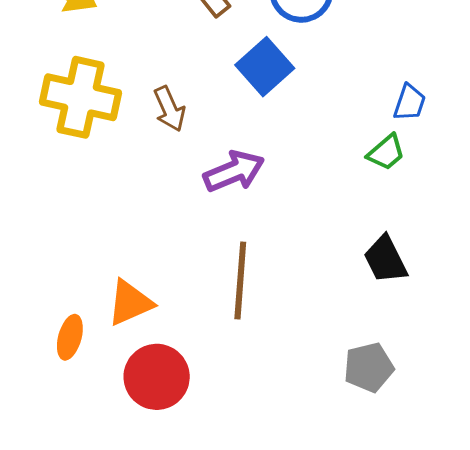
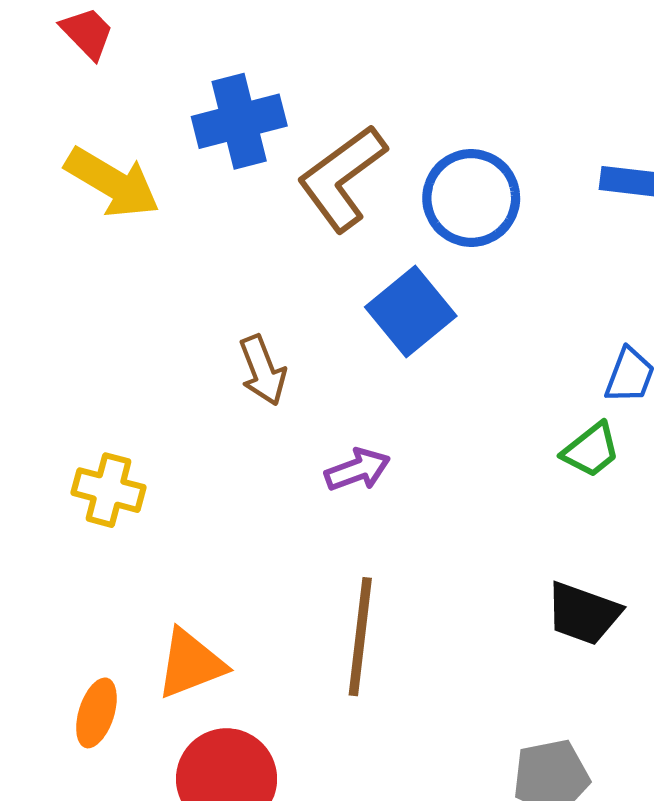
yellow cross: (81, 97) -> (109, 490), moved, size x0.6
purple arrow: (234, 171) -> (357, 470), size x0.7
black trapezoid: (385, 259) -> (583, 613), turned -46

